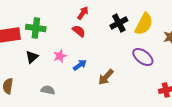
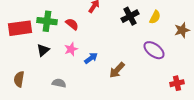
yellow semicircle: (144, 24) -> (155, 17), size x0.6
red semicircle: (79, 31) -> (72, 24), moved

